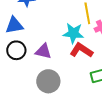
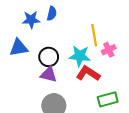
black circle: (16, 50) -> (49, 57), moved

